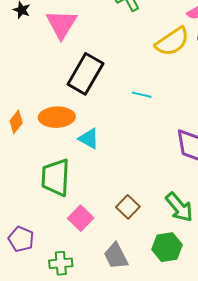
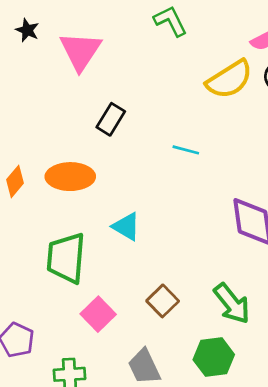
black rectangle: (85, 74) -> (111, 119), size x0.6
cyan triangle: (89, 139) -> (126, 226), moved

